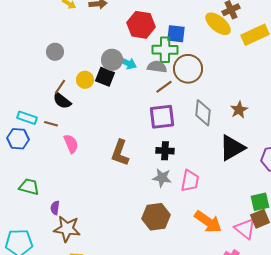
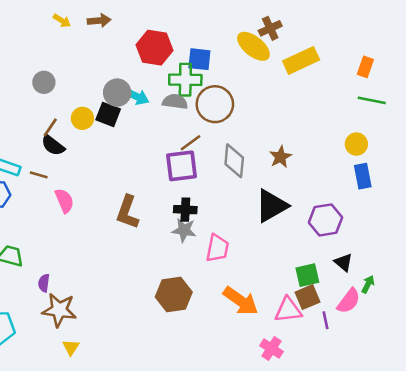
brown line: (164, 87) -> (190, 143), moved
gray star: (162, 178) -> (184, 230), moved
pink triangle: (245, 229) -> (288, 310), turned -45

